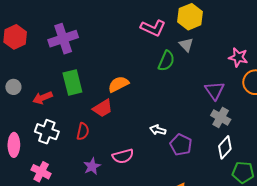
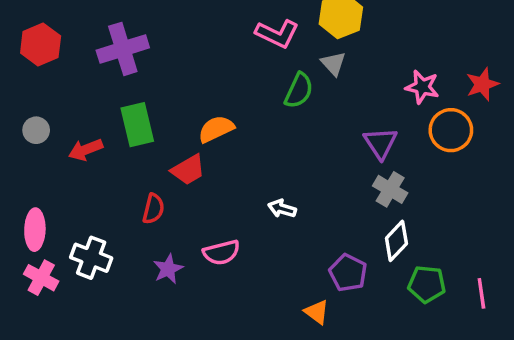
white cross: (47, 132) -> (91, 258), moved
purple pentagon: (181, 145) -> (348, 273), moved
pink cross: (41, 172) -> (41, 278), moved

